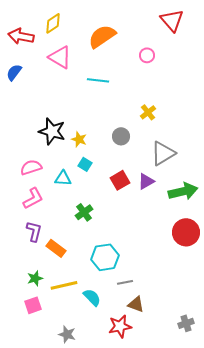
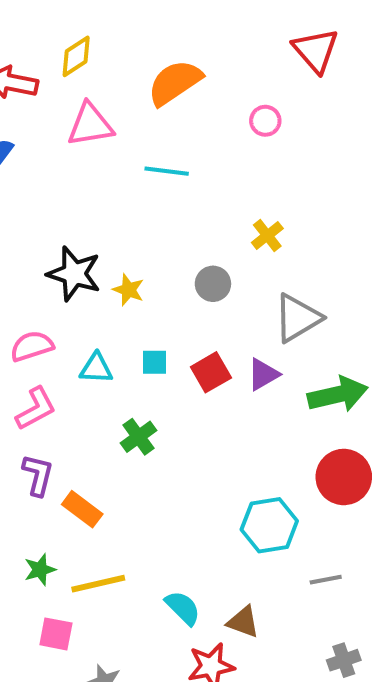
pink triangle: (60, 57) -> (90, 125), turned -40
cyan square: (85, 164) -> (155, 362), moved, turned -32
cyan hexagon: (105, 257) -> (269, 525), moved
gray line: (125, 282) -> (326, 580), moved
cyan semicircle: (92, 297) -> (183, 608), moved
pink square: (33, 305) -> (56, 634), moved, turned 30

